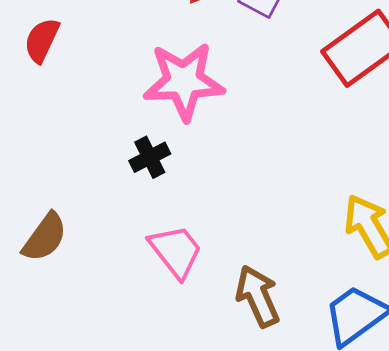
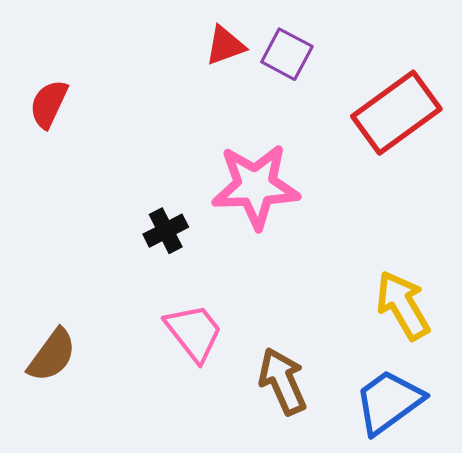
pink star: (184, 81) -> (256, 186), moved
brown semicircle: (45, 237) -> (52, 355), moved

